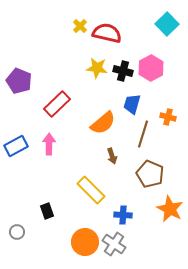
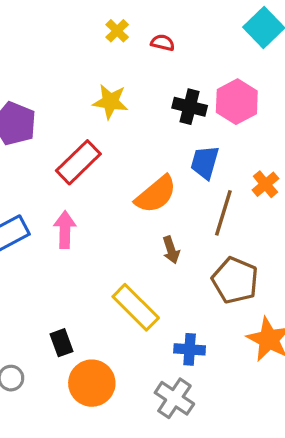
red semicircle: (107, 33) -> (163, 43), size x0.5
yellow star: (97, 68) -> (110, 102), moved
orange cross: (168, 117) -> (265, 184), turned 35
orange circle: (85, 242) -> (92, 383), moved

